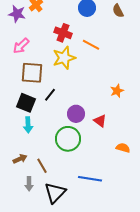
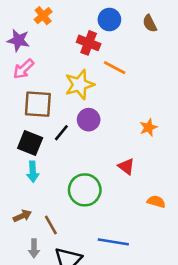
purple star: (17, 14) -> (18, 40), moved
red cross: (63, 33) -> (89, 43), moved
purple circle: (76, 114) -> (89, 120), moved

